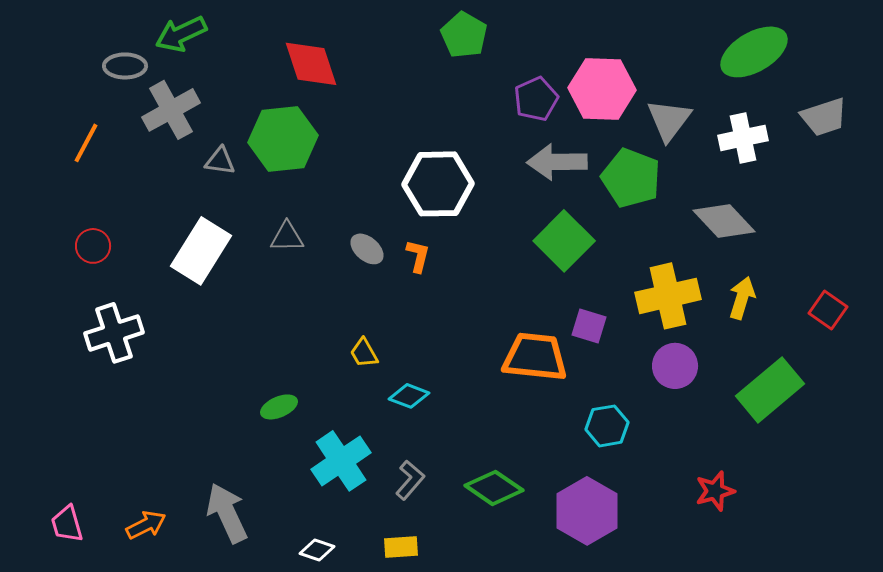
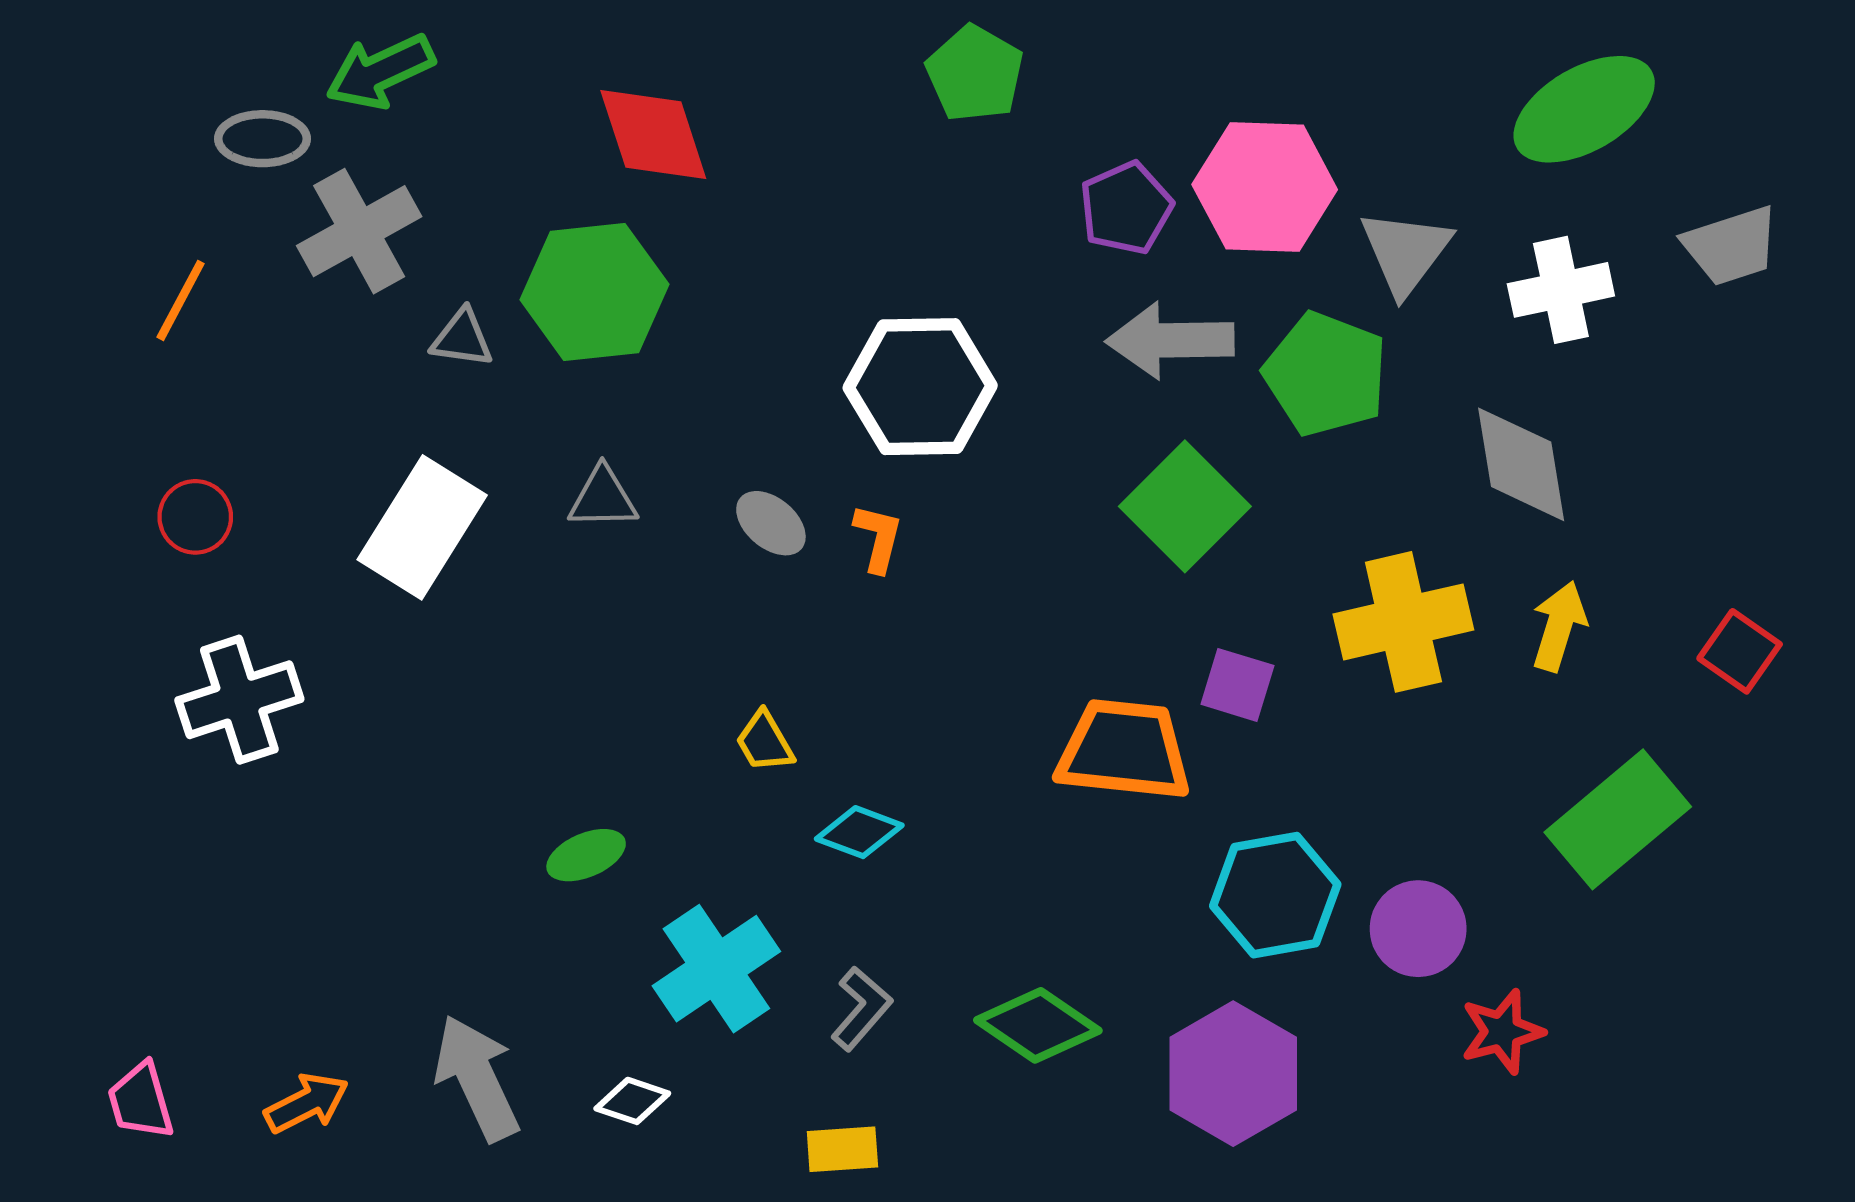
gray diamond: (724, 221) -> (1521, 464), turned 34
purple circle: (675, 366) -> (1418, 929), moved
cyan hexagon: (607, 426) -> (1275, 895), size x1.4
white diamond: (317, 550) -> (632, 1101), moved

